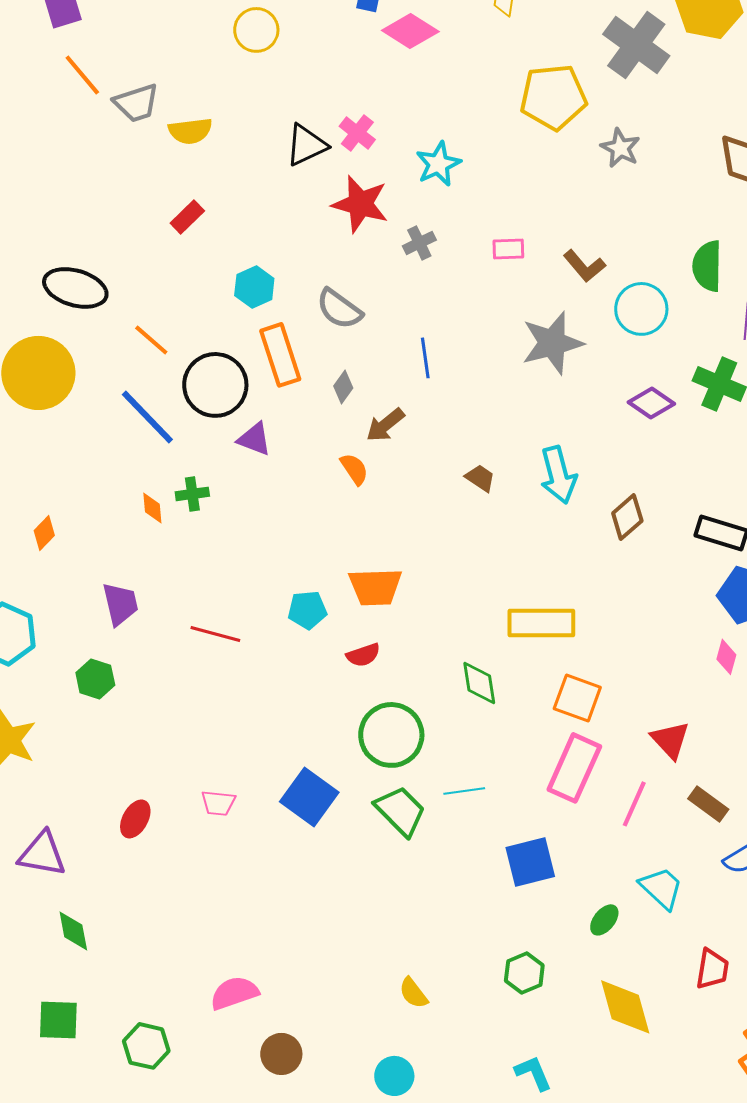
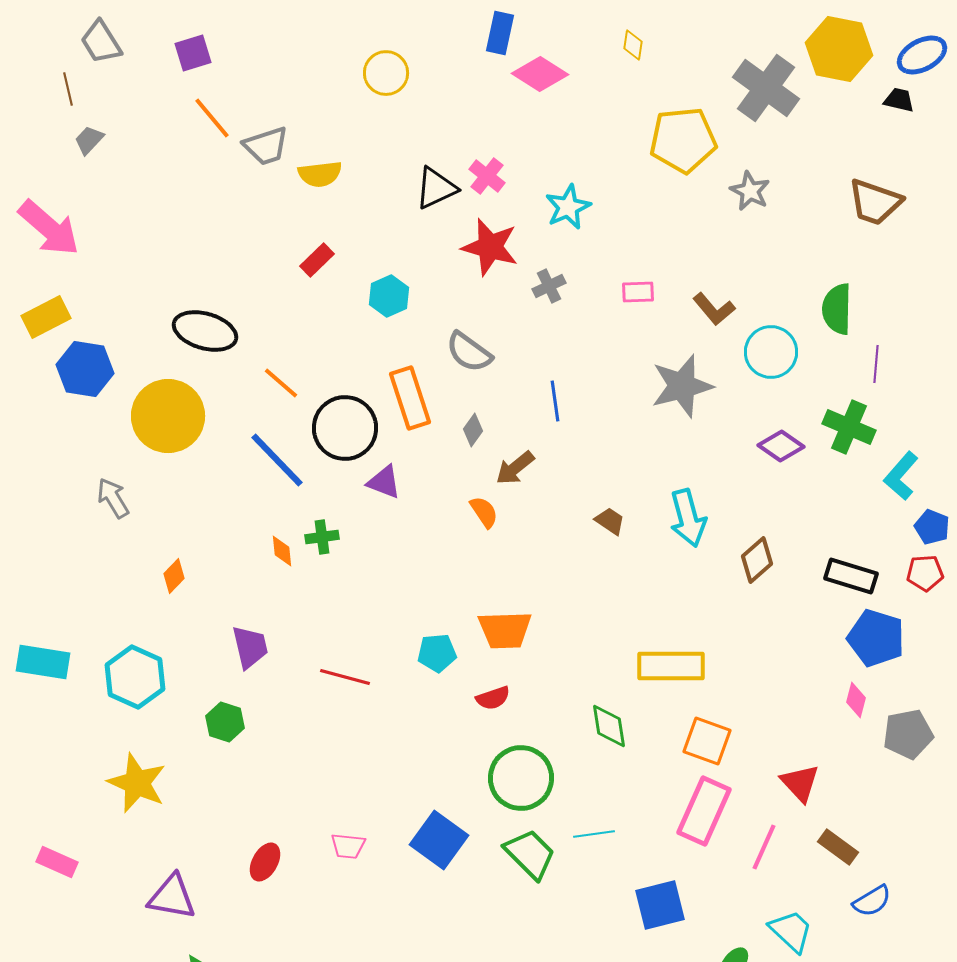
cyan hexagon: (254, 287) -> (389, 296), moved

